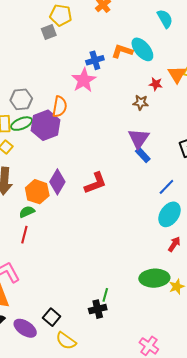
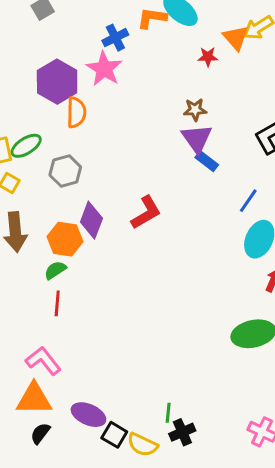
gray hexagon: (21, 99) -> (65, 171), moved
brown star: (141, 103) -> (195, 110), moved
purple hexagon: (46, 125) -> (57, 82), moved
green line: (105, 295) -> (168, 413), moved
black cross: (98, 309) -> (182, 432), moved
black square: (52, 317) -> (114, 435), moved
purple ellipse: (25, 328) -> (88, 415), moved

